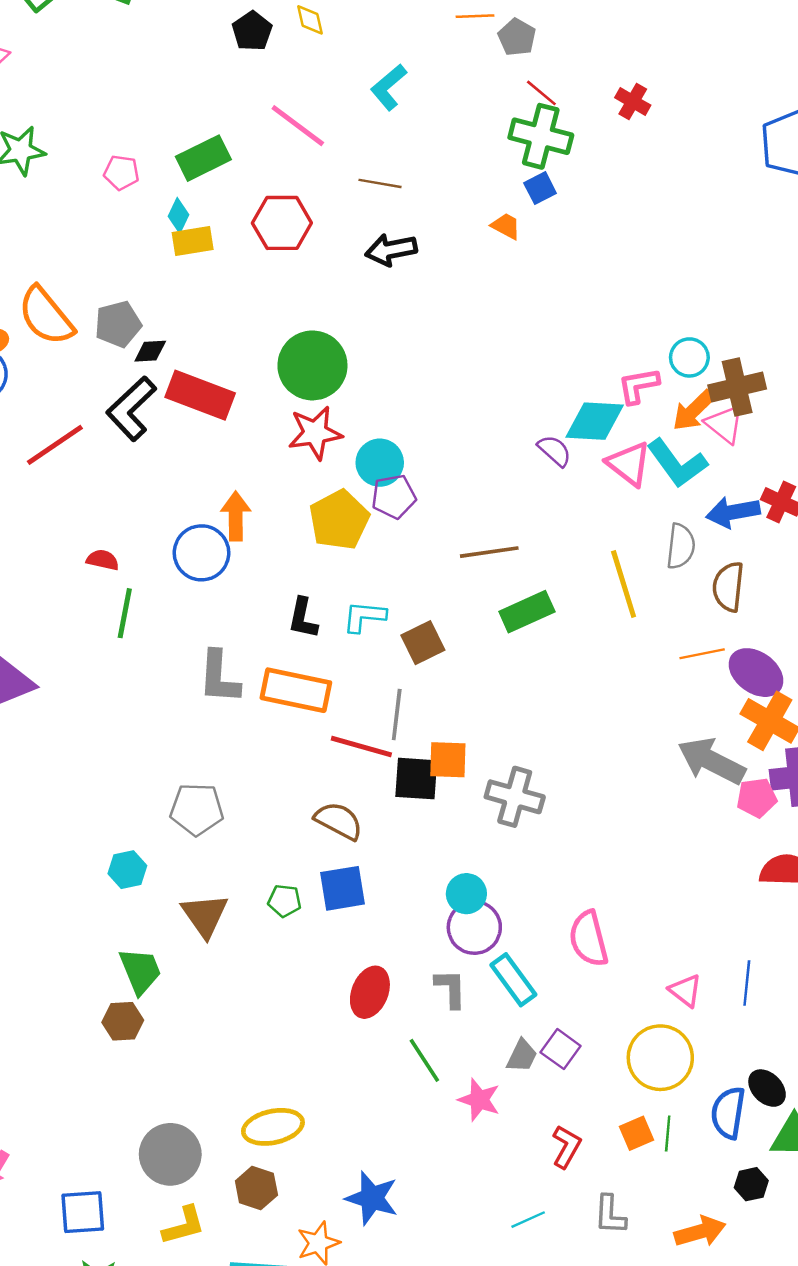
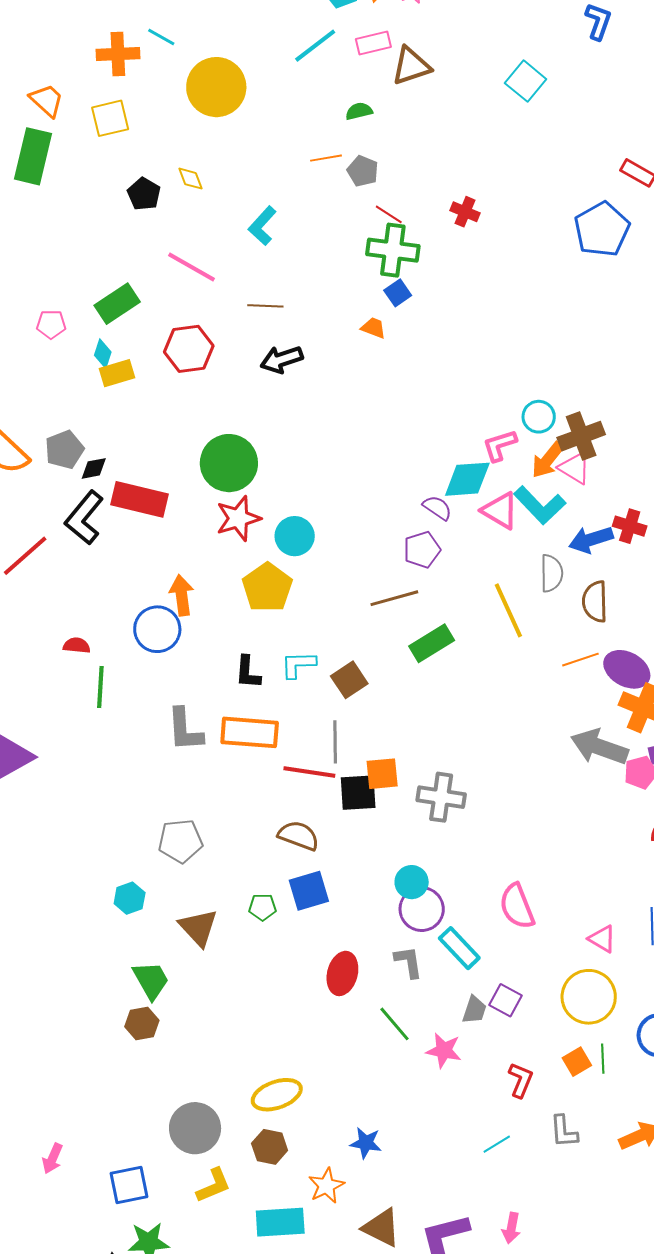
purple pentagon: (394, 497) -> (422, 550), moved
blue star: (372, 1198) -> (366, 1143), size x0.7

